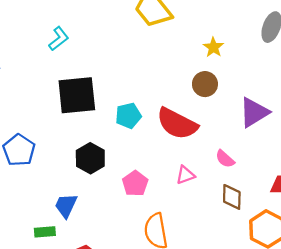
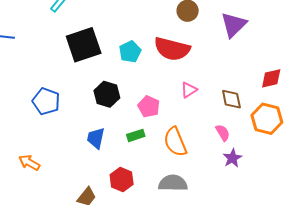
pink semicircle: (225, 159) -> (223, 133), moved, turned -150
green rectangle: (45, 232) -> (136, 135), moved

